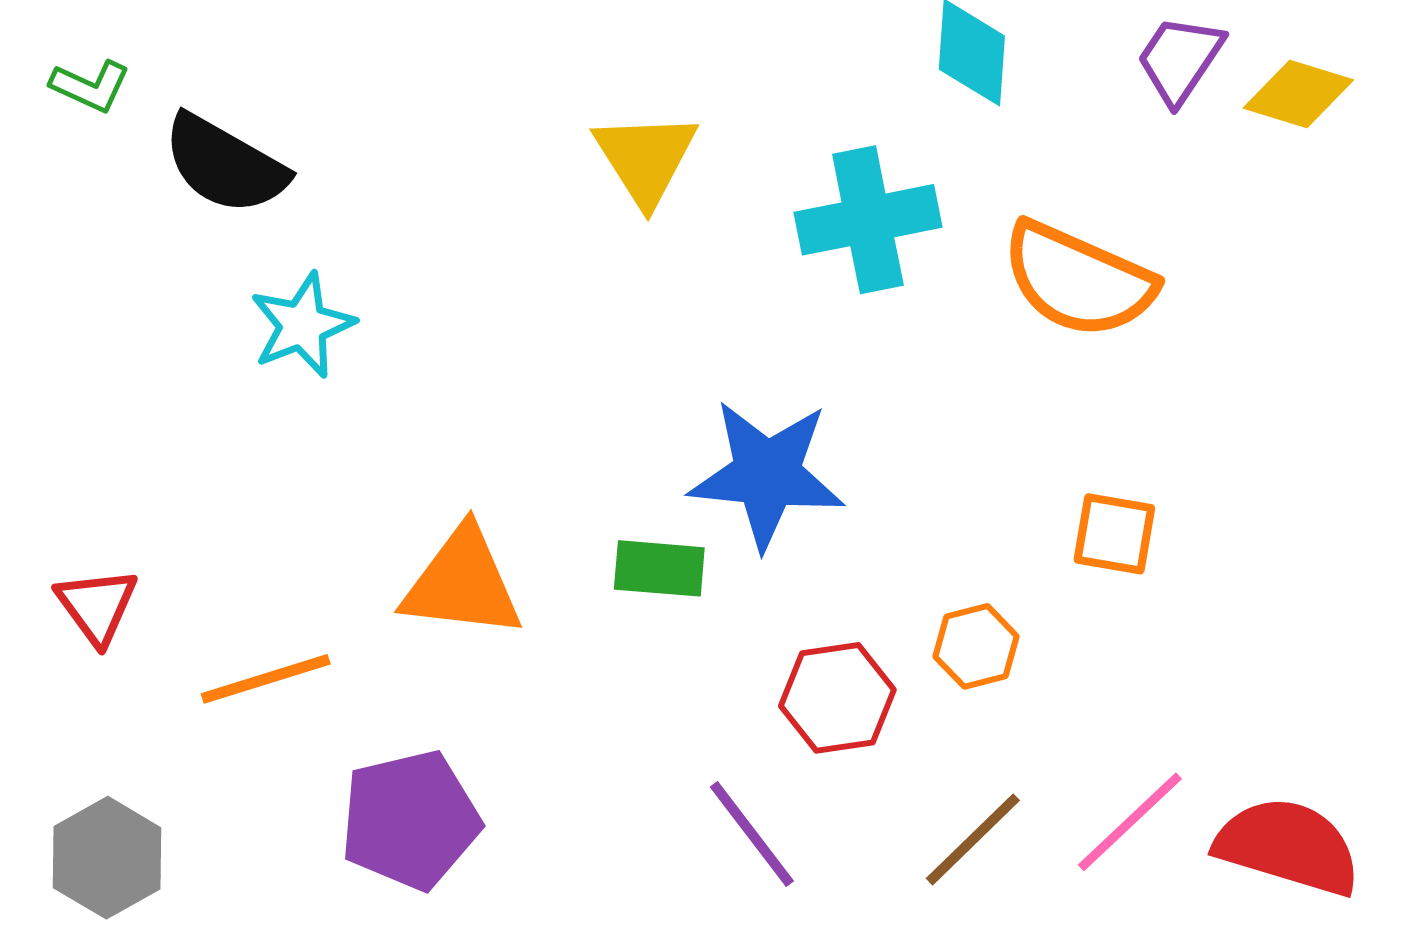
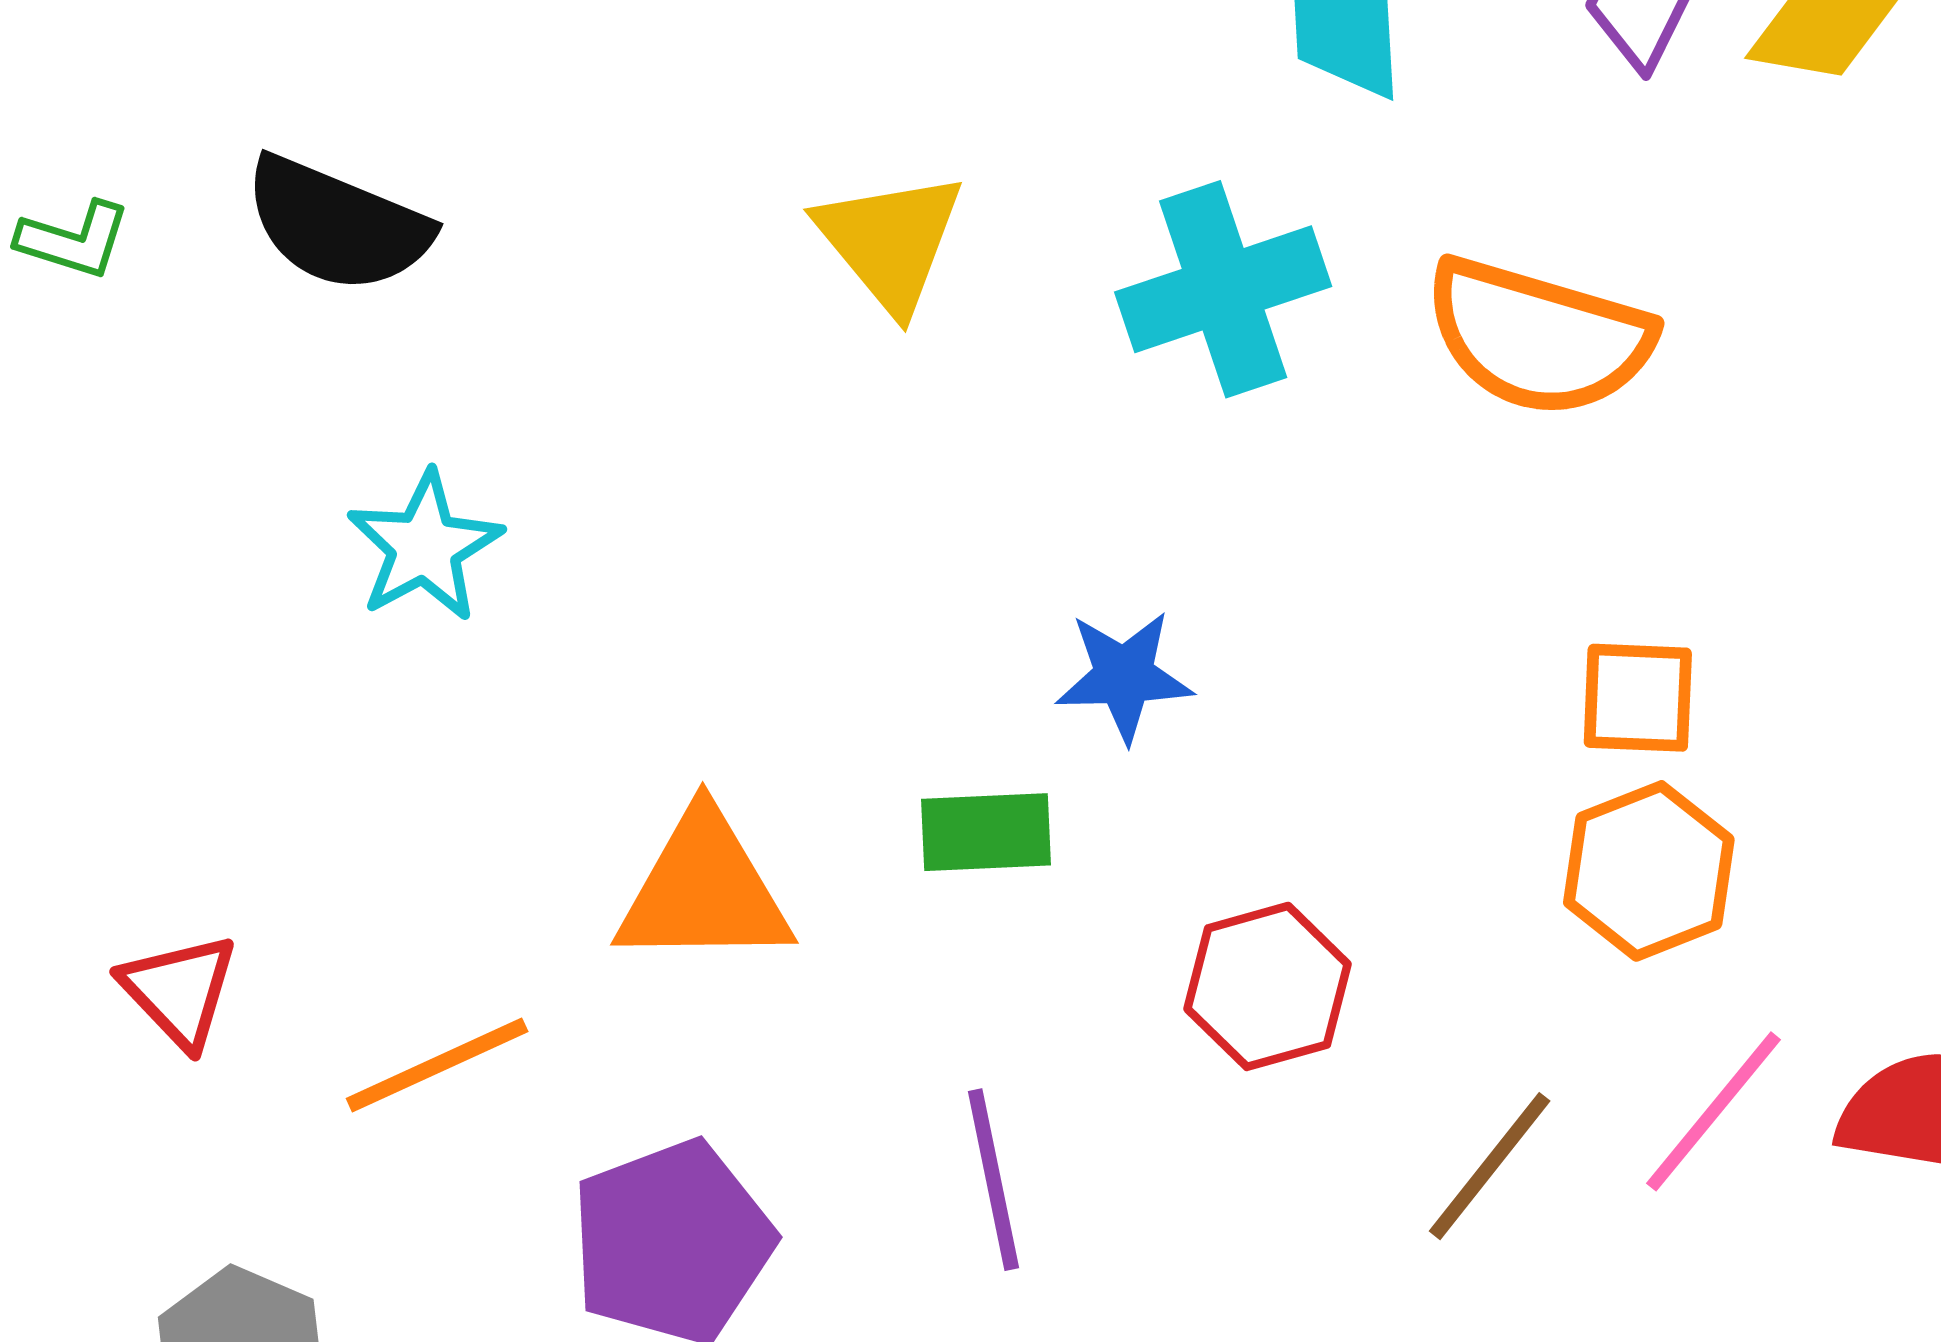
black semicircle: (225, 164) -> (337, 224), moved
blue star: (767, 474) -> (1124, 676), size x0.6
orange hexagon: (976, 646) -> (1649, 871), moved, size x1.4
purple line: (752, 834) -> (993, 1180), moved, turned 33

